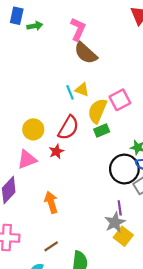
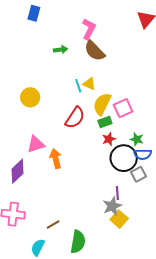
green arrow: (35, 26) -> (61, 50), moved
pink square: (120, 100) -> (123, 108), moved
yellow circle: (33, 129) -> (30, 97), moved
red star: (56, 151) -> (109, 139), moved
orange arrow: (51, 202) -> (56, 159), moved

